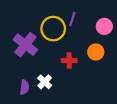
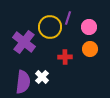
pink circle: (104, 26) -> (89, 27), moved
purple semicircle: (24, 87) -> (23, 82), size x1.6

